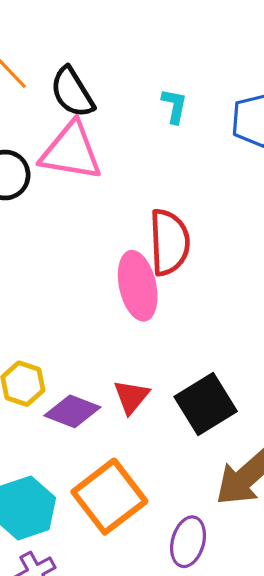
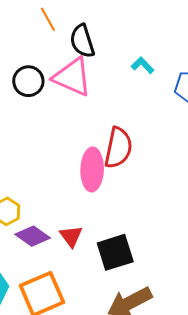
cyan L-shape: (174, 106) -> (143, 65), turned -70
red triangle: (131, 397) -> (71, 236), turned -30

